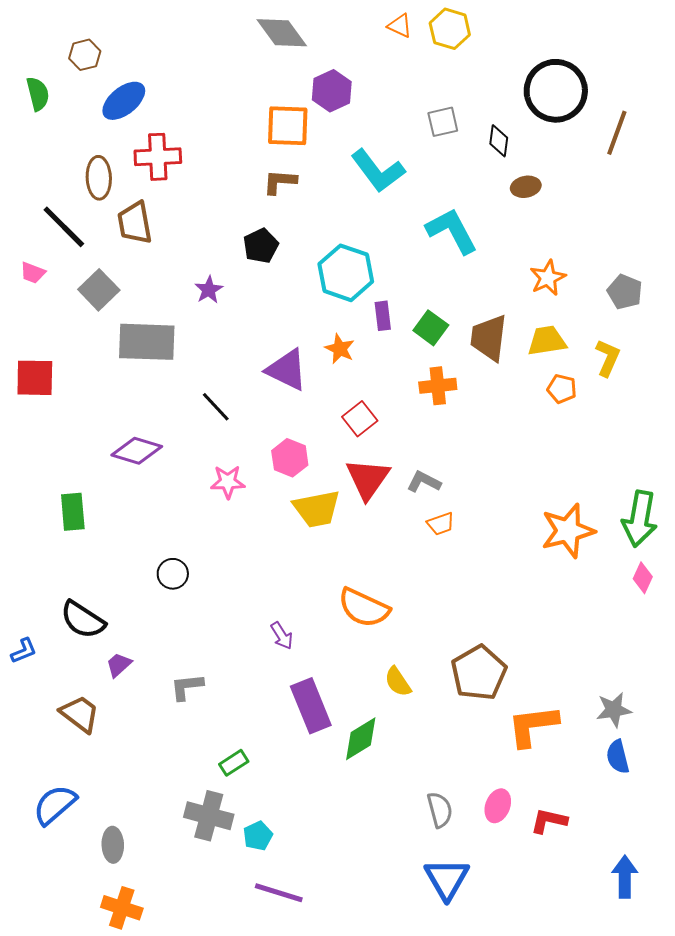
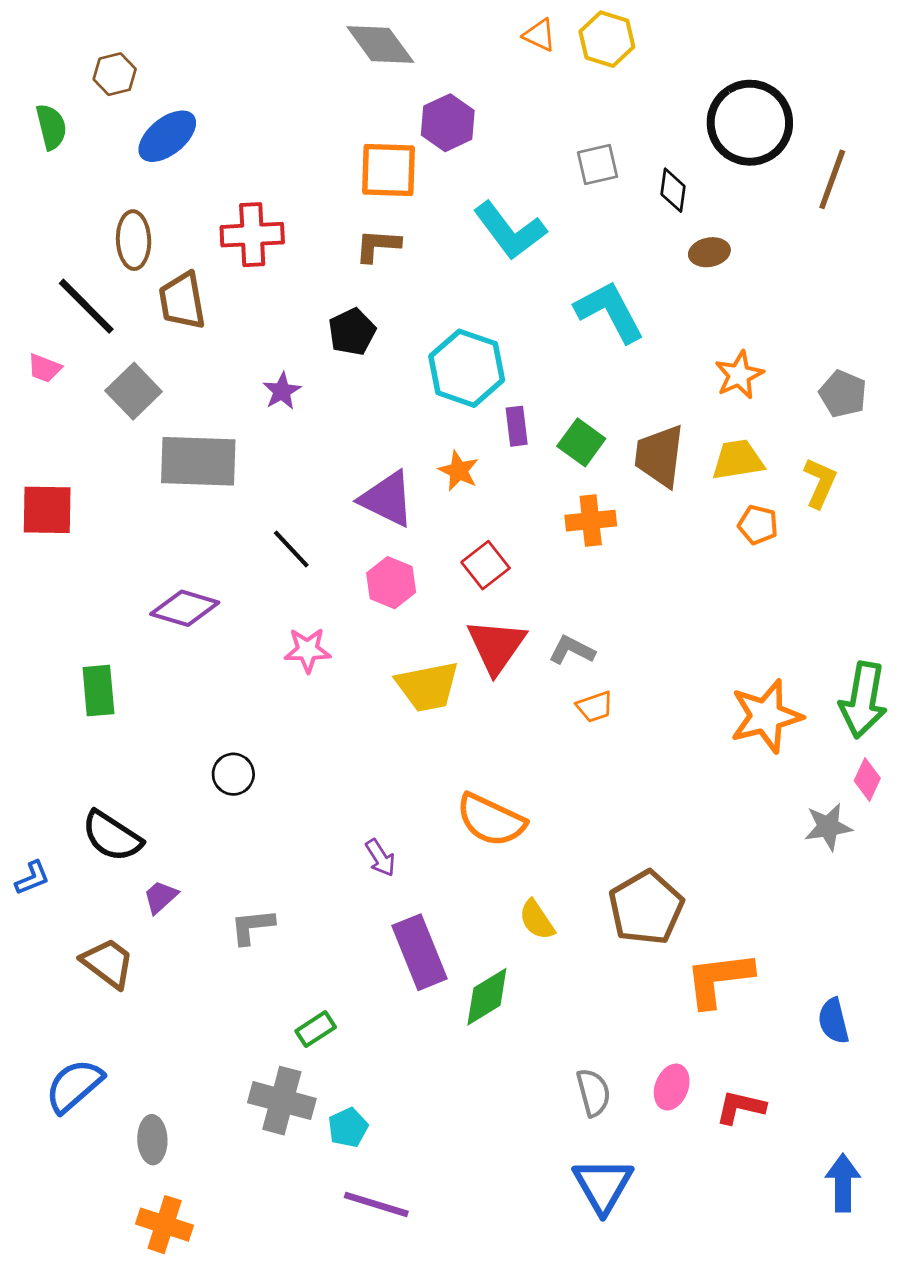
red cross: (158, 157) -> (252, 235), moved
pink hexagon: (290, 458) -> (391, 583), moved
gray star: (614, 710) -> (828, 827), moved

